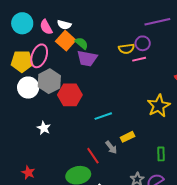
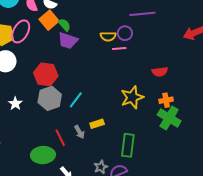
gray hexagon: (49, 81) -> (50, 98), moved
cyan line: (103, 116) -> (76, 100), turned -42
green rectangle: (161, 154) -> (128, 145), size x1.6

